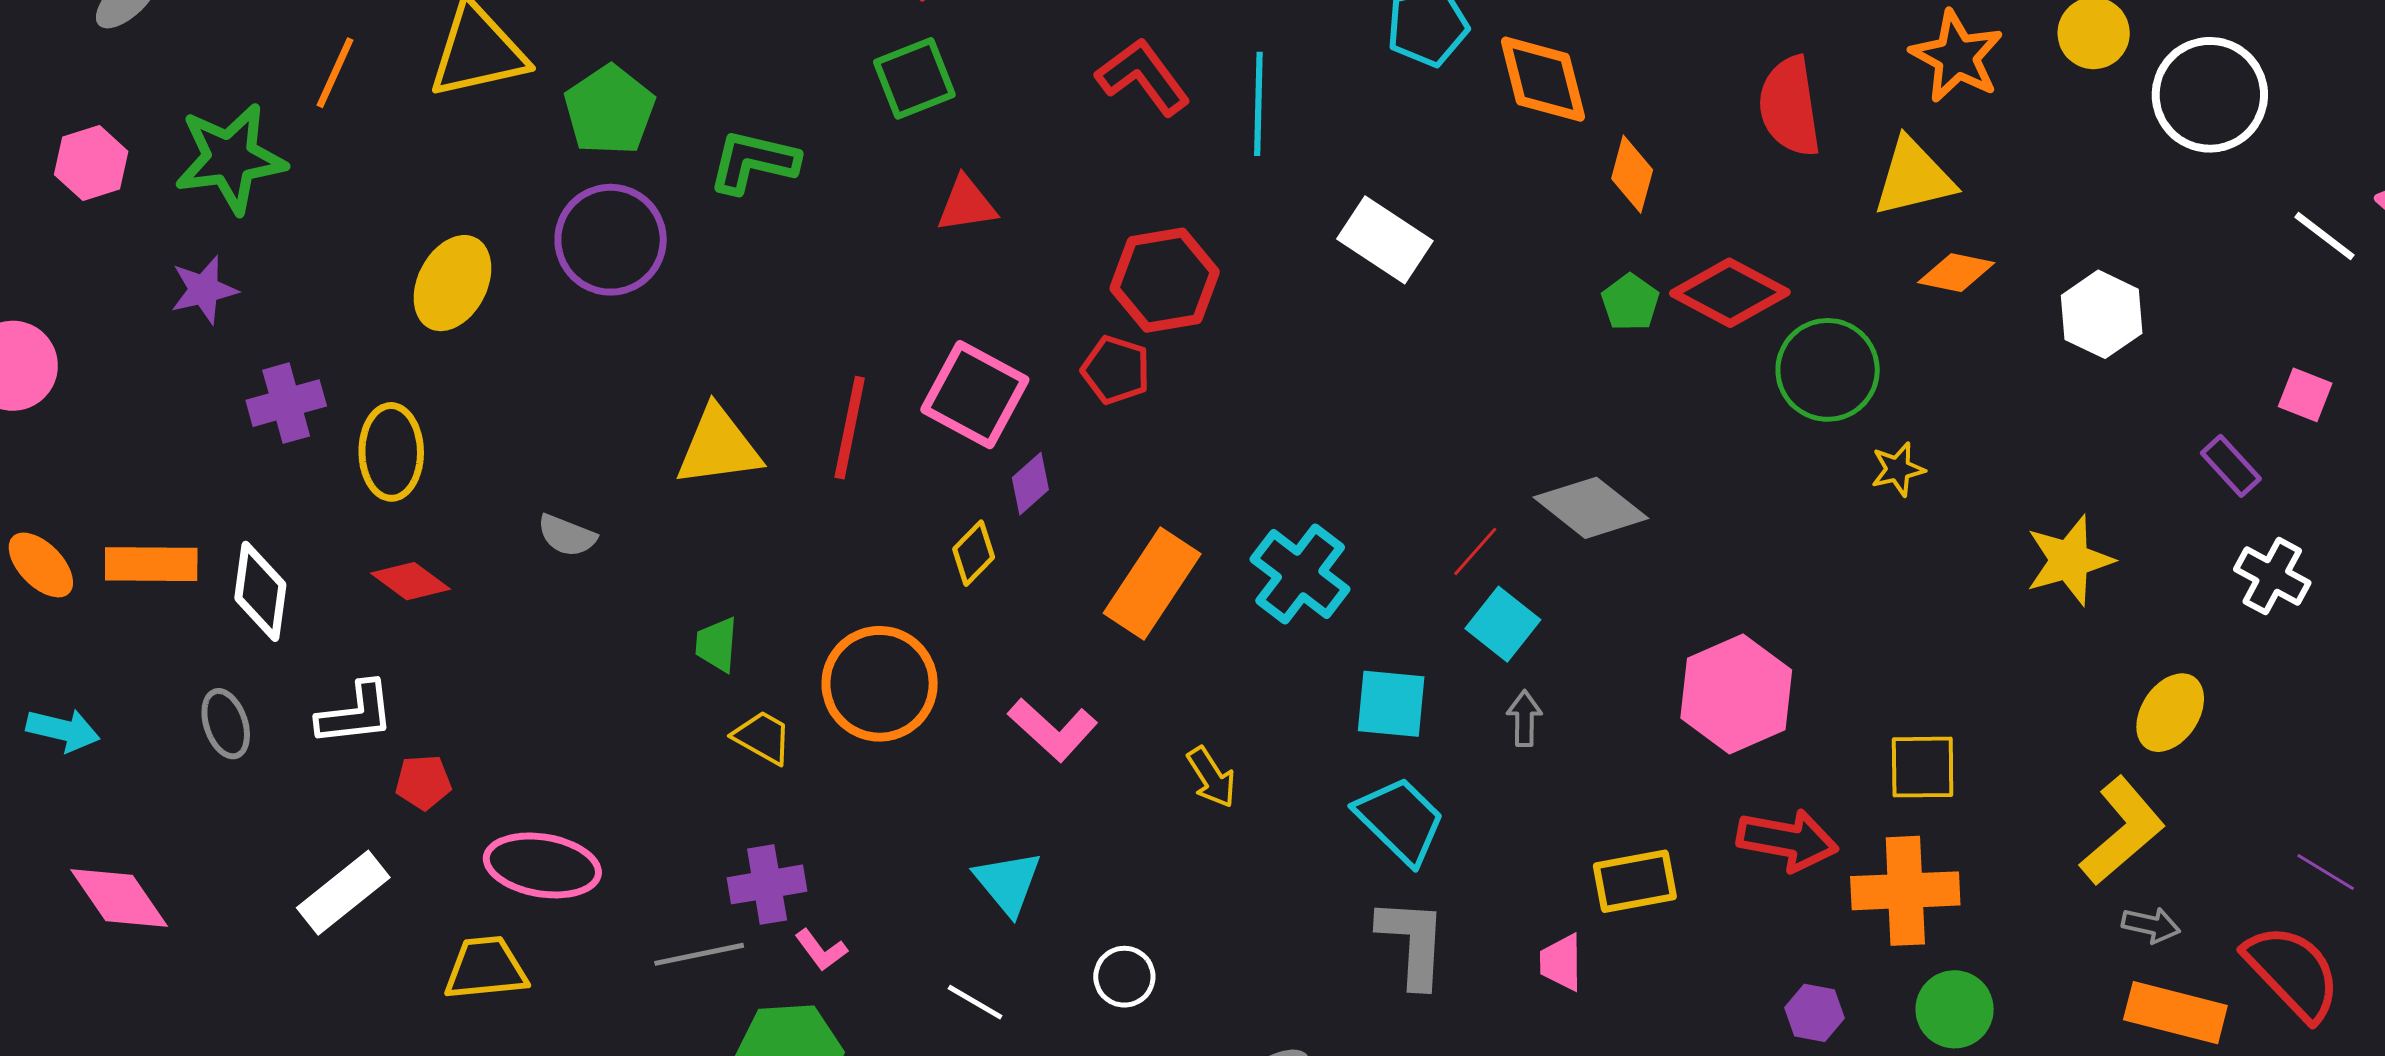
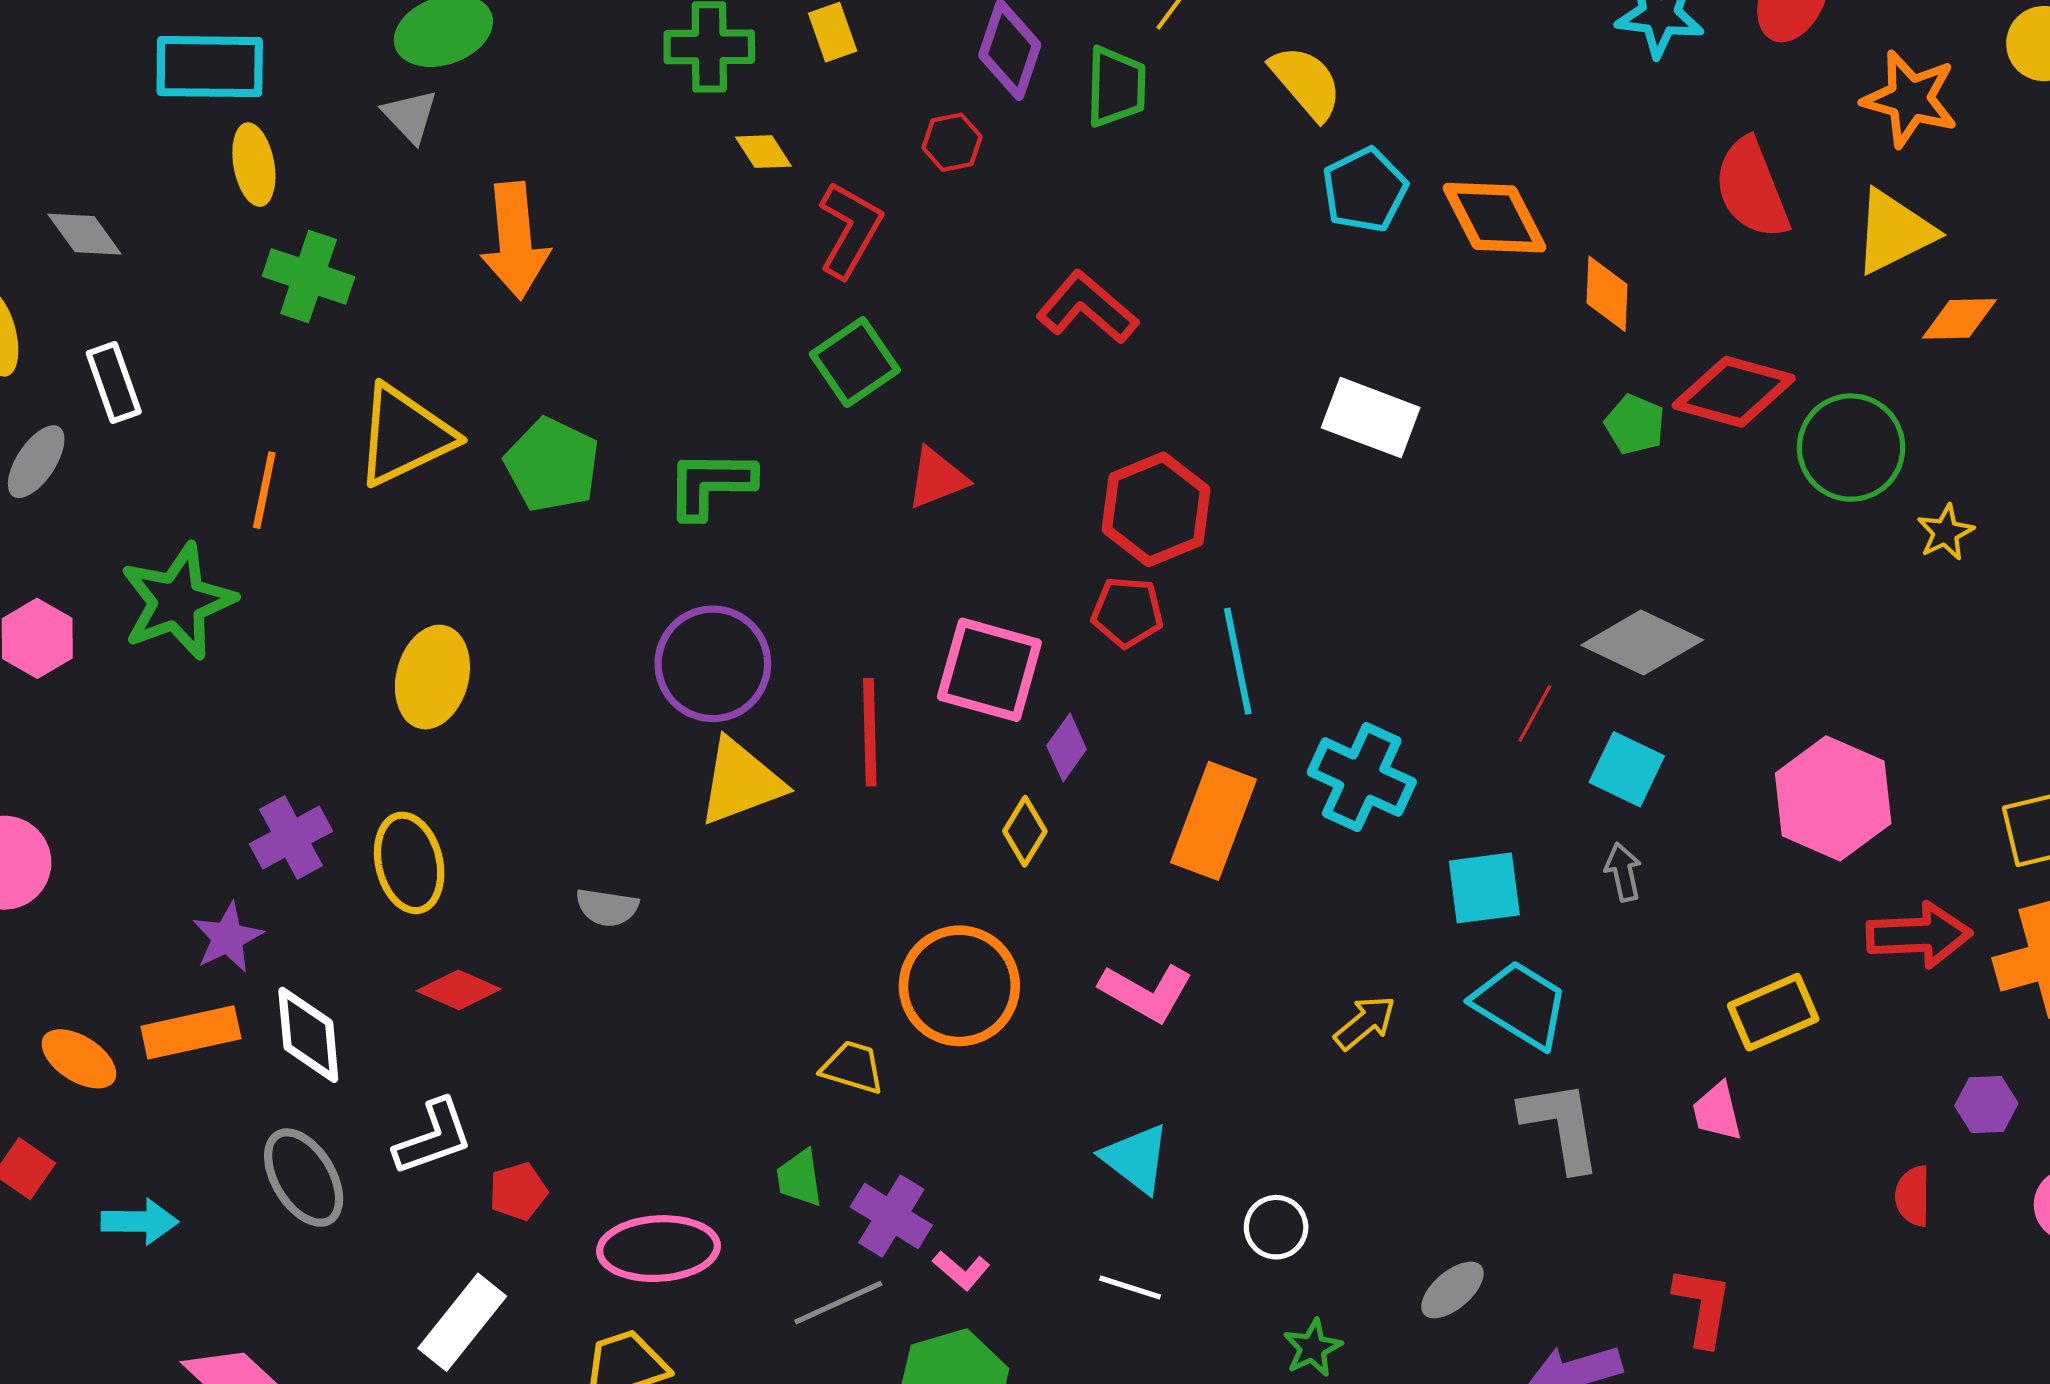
cyan line: (1258, 104) -> (1238, 661), moved
purple circle: (611, 240) -> (713, 664), moved
purple star: (204, 290) -> (228, 938), moved
cyan square: (1503, 624) -> (1627, 769), moved
green trapezoid: (717, 645) -> (799, 1178), moved
gray ellipse: (226, 724) -> (304, 1178), size x1.4
yellow arrow: (1211, 777) -> (1365, 1023), moved, turned -84
purple cross: (767, 884) -> (891, 1216), turned -36

